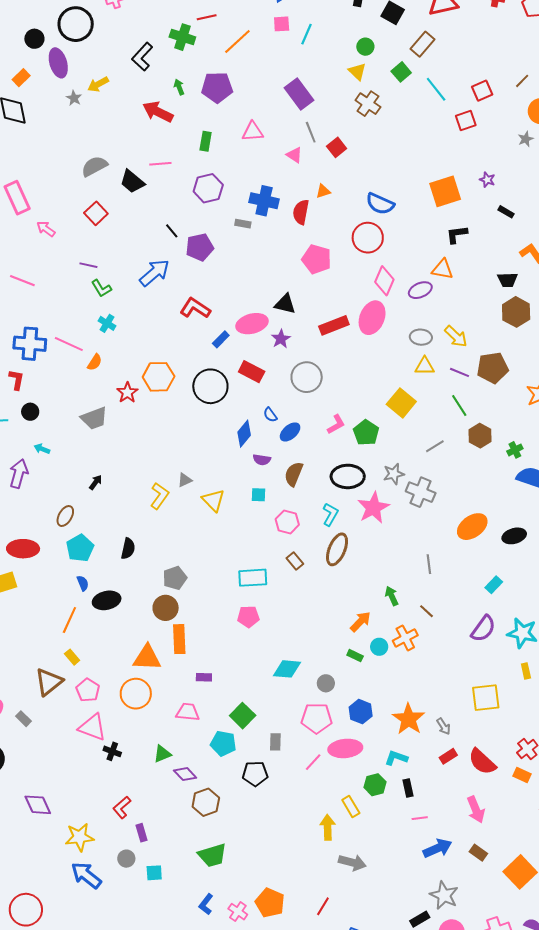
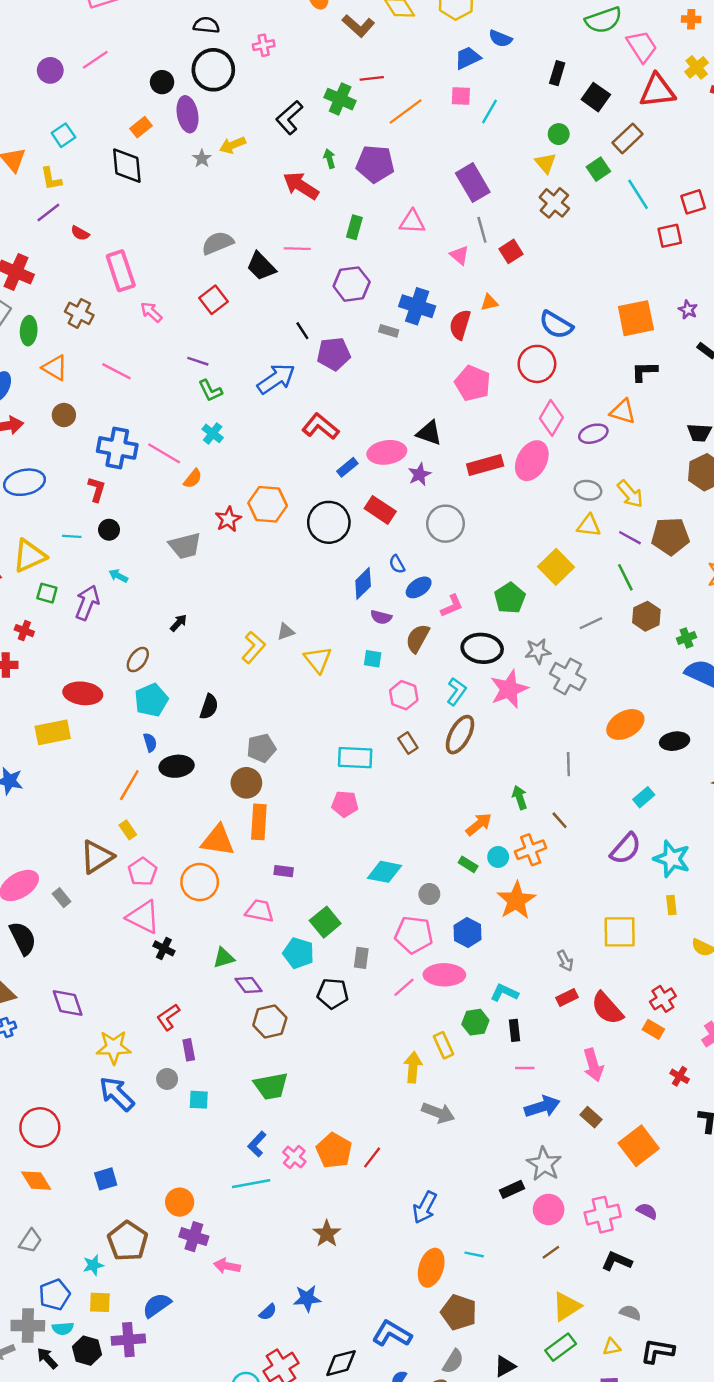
pink L-shape: (336, 424) -> (452, 606), moved
orange star: (409, 719) -> (516, 900), moved
red line: (323, 906) -> (372, 1157), moved

